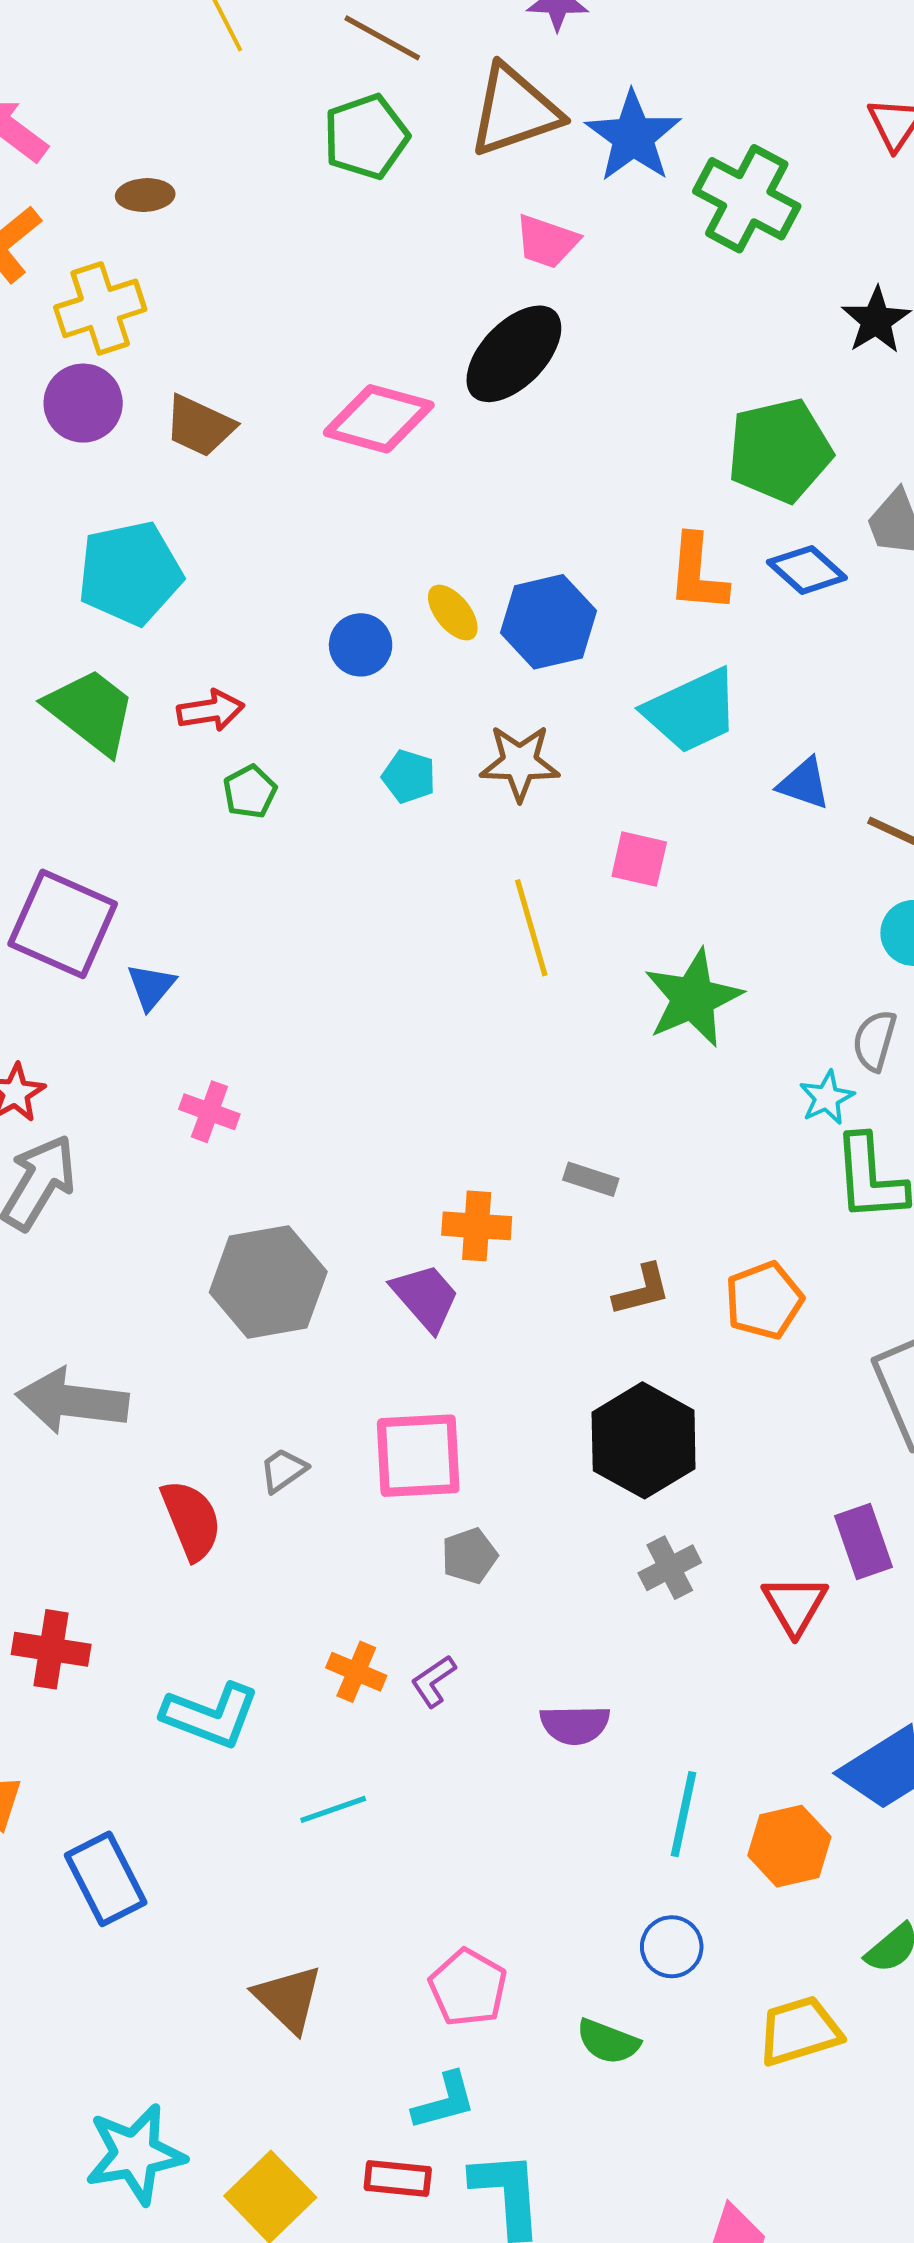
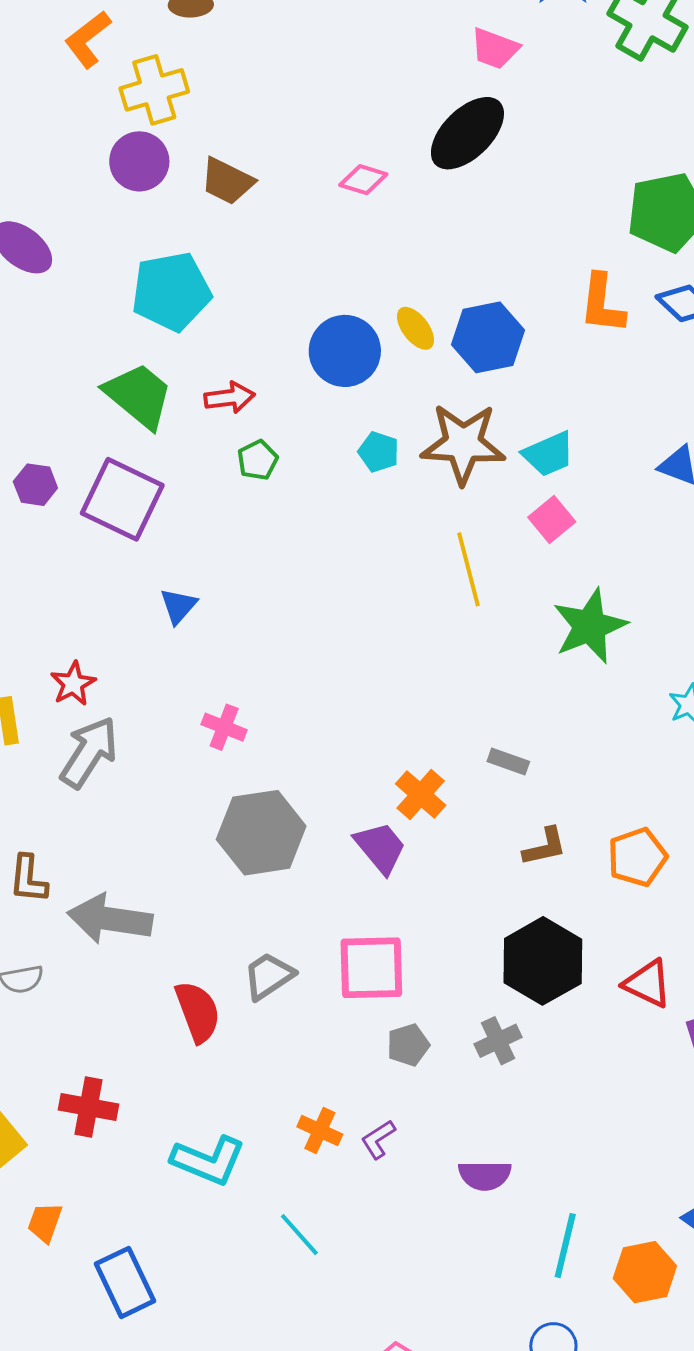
pink diamond: (379, 419) -> (363, 180), size x0.6
blue circle: (361, 645) -> (345, 351), size x1.5
cyan trapezoid: (692, 711) -> (549, 454), moved, size x0.7
brown star: (520, 763) -> (463, 444), size x1.4
pink square: (639, 859) -> (552, 519), turned 36
purple square: (63, 924) -> (122, 499), moved
pink cross: (209, 1112) -> (224, 727), moved
orange cross: (477, 1226) -> (421, 795), turned 36
gray trapezoid: (283, 1470) -> (269, 976), size x1.4
gray cross: (670, 1568) -> (498, 1041), moved
red triangle: (795, 1605) -> (648, 984), moved, turned -36
cyan line: (333, 1809) -> (299, 1235), turned 66

